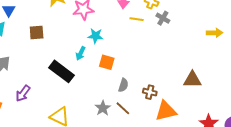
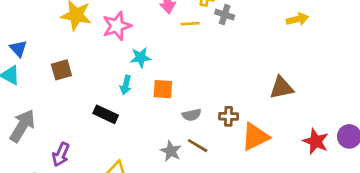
black rectangle: (61, 71) -> (106, 114), size x0.7
gray semicircle: (123, 85) -> (192, 115), turned 72

